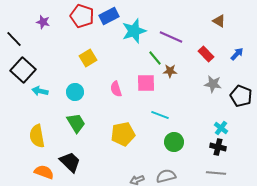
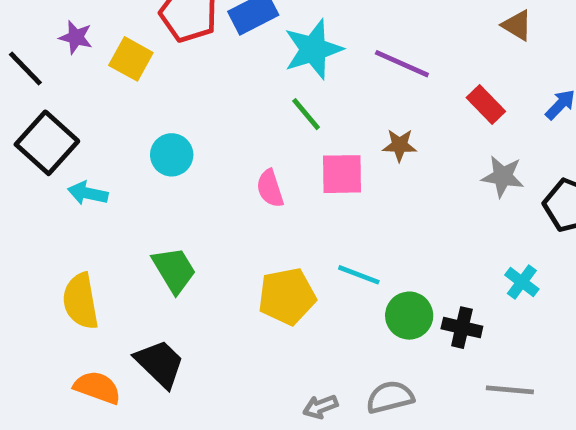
purple star: (43, 22) -> (76, 37), moved
yellow square: (88, 58) -> (131, 59), moved, turned -30
green line: (155, 58) -> (306, 114), moved
cyan circle: (75, 92) -> (172, 155), moved
cyan line: (160, 115) -> (359, 275), moved
black cross: (218, 147) -> (462, 328), moved

